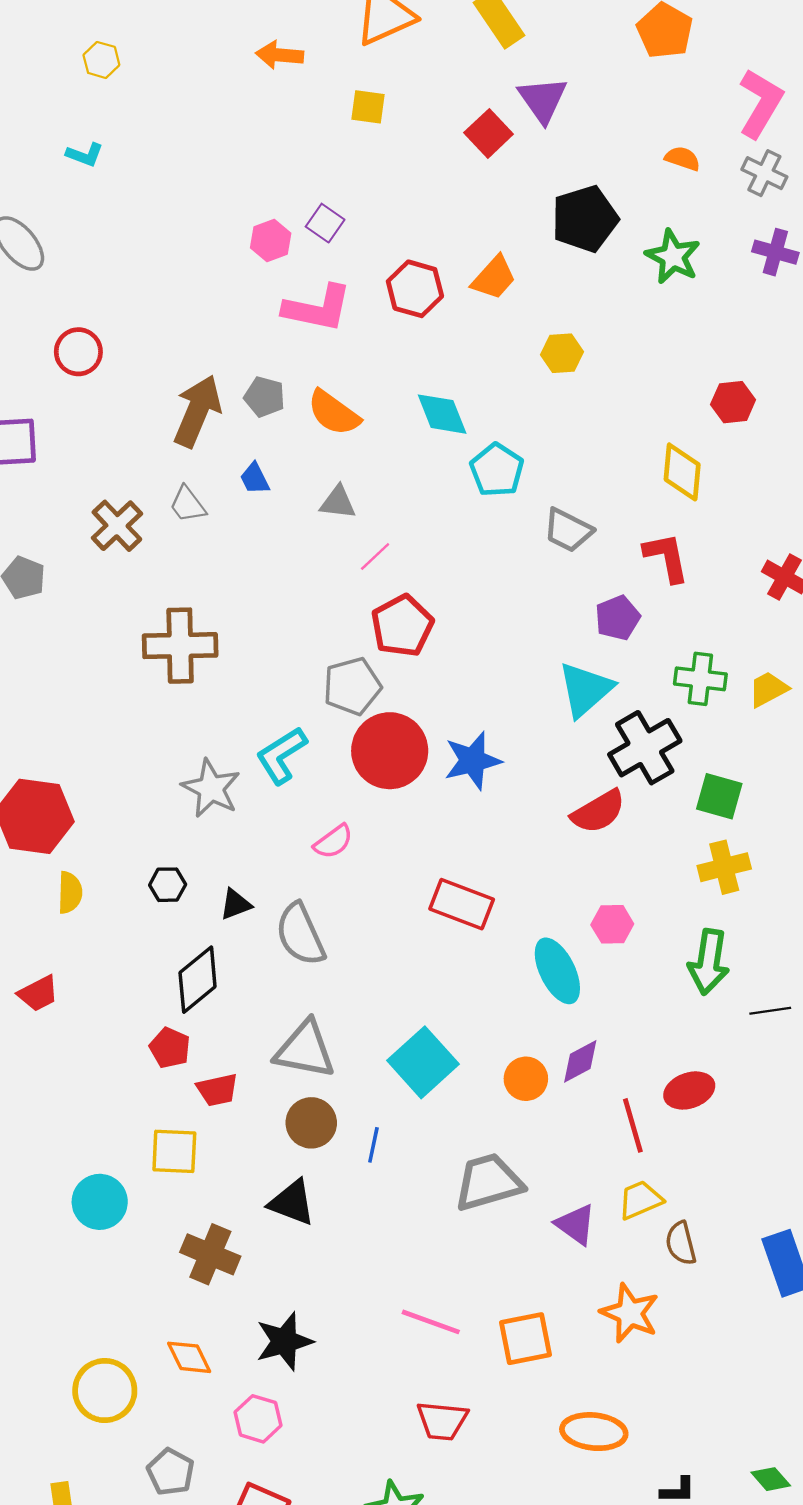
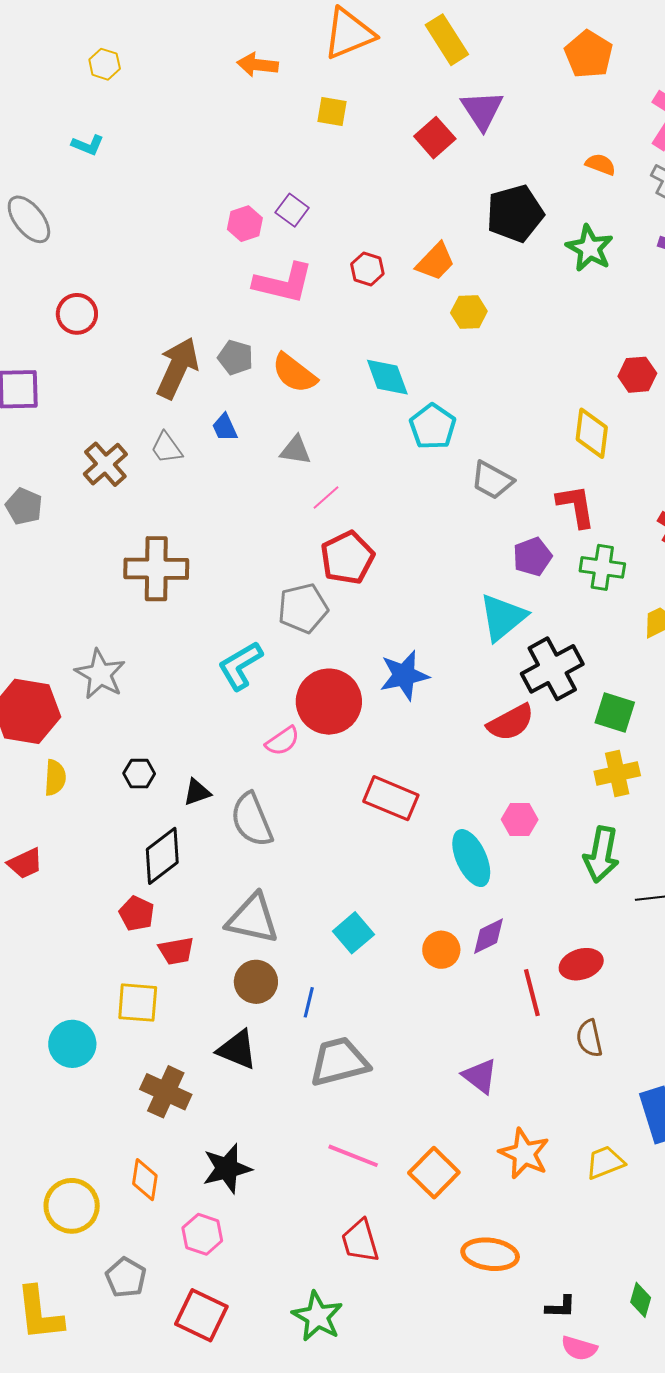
red hexagon: (415, 289) -> (367, 269), size x0.7
yellow hexagon: (562, 353) -> (469, 312), moved
green cross: (700, 679) -> (602, 567), moved
red circle: (390, 751) -> (329, 702), moved
gray star: (211, 788) -> (100, 674), moved
cyan square: (423, 1062) -> (353, 933), size x0.7
gray trapezoid: (488, 1182) -> (339, 1062), moved
yellow trapezoid: (640, 1200) -> (605, 1162), moved
brown semicircle: (681, 1243) -> (589, 1038), moved
orange square: (525, 1339) -> (434, 1173), turned -36
orange diamond: (189, 1357) -> (145, 1180), turned 33
red trapezoid: (442, 1421) -> (360, 1241), turned 66
green diamond: (771, 1479) -> (641, 1300), turned 56

